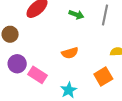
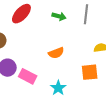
orange square: (103, 76) -> (90, 72), turned 30

